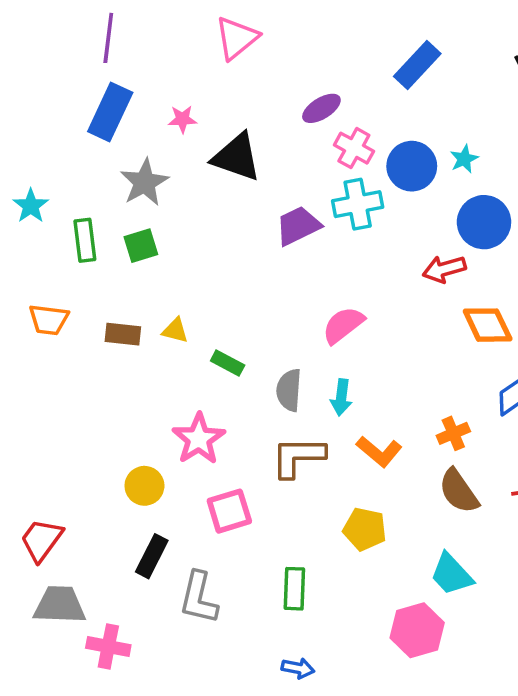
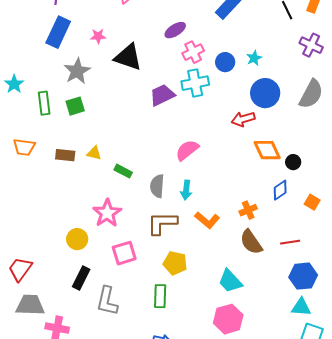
pink cross: (354, 148) -> (193, 52), turned 35
blue circle: (412, 166) -> (225, 62), size x0.7
yellow pentagon: (365, 529) -> (175, 263), moved
cyan trapezoid: (451, 574) -> (230, 281), moved

